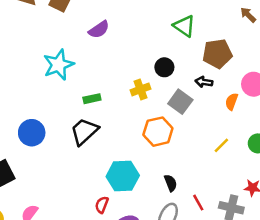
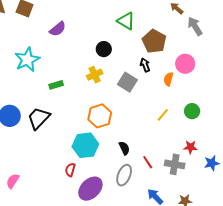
brown pentagon: (217, 54) -> (154, 41), turned -30
black circle: (164, 67) -> (104, 49), moved
black arrow: (204, 82) -> (145, 65), turned 64
black trapezoid: (84, 131) -> (39, 118), moved
orange hexagon: (158, 132) -> (100, 116), moved

